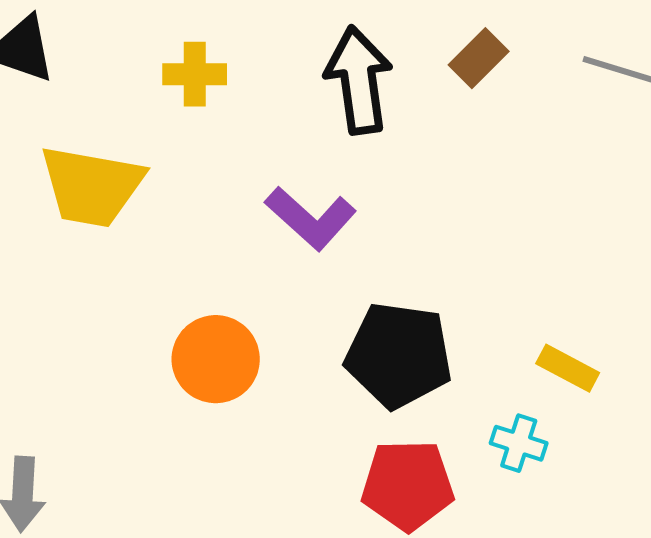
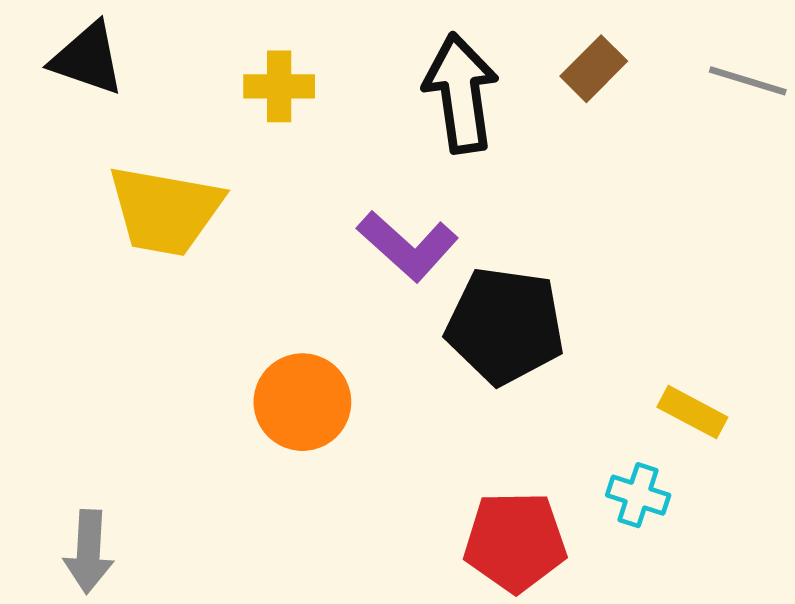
black pentagon: (399, 355) -> (505, 326), moved

